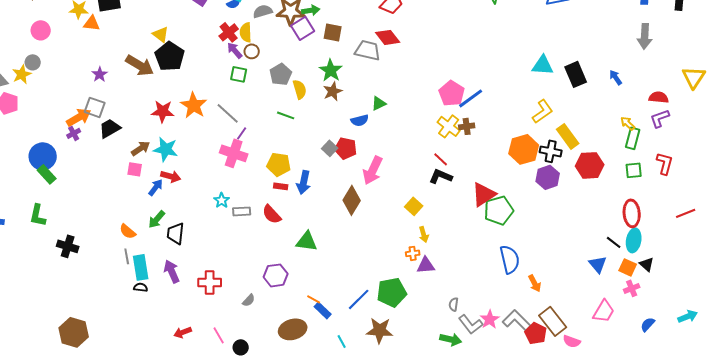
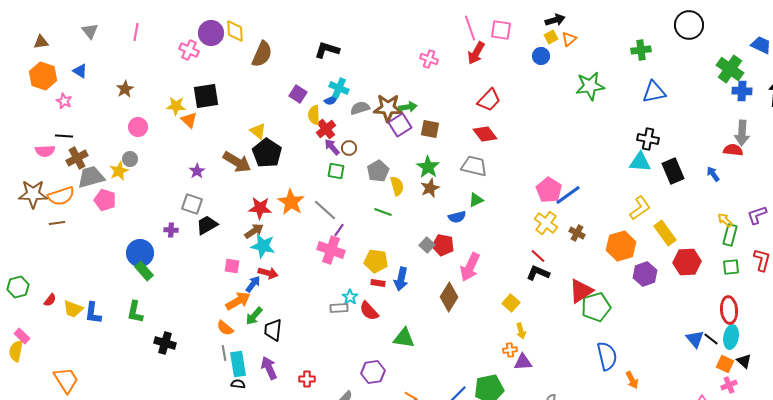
orange triangle: (92, 23) -> (189, 120), turned 36
yellow semicircle: (246, 32) -> (314, 115), moved
gray trapezoid: (368, 50) -> (474, 166), moved
red semicircle: (659, 97) -> (733, 150), moved
orange arrow: (79, 117) -> (238, 301), moved
brown cross: (467, 126) -> (577, 233), moved, turned 35
purple cross: (74, 133) -> (171, 230), turned 32
brown arrow: (141, 148) -> (254, 231), moved
black cross: (551, 151) -> (648, 139), moved
cyan star: (222, 200) -> (350, 297), moved
blue triangle: (598, 264) -> (695, 339), moved
red cross: (210, 282) -> (307, 379), size x0.7

